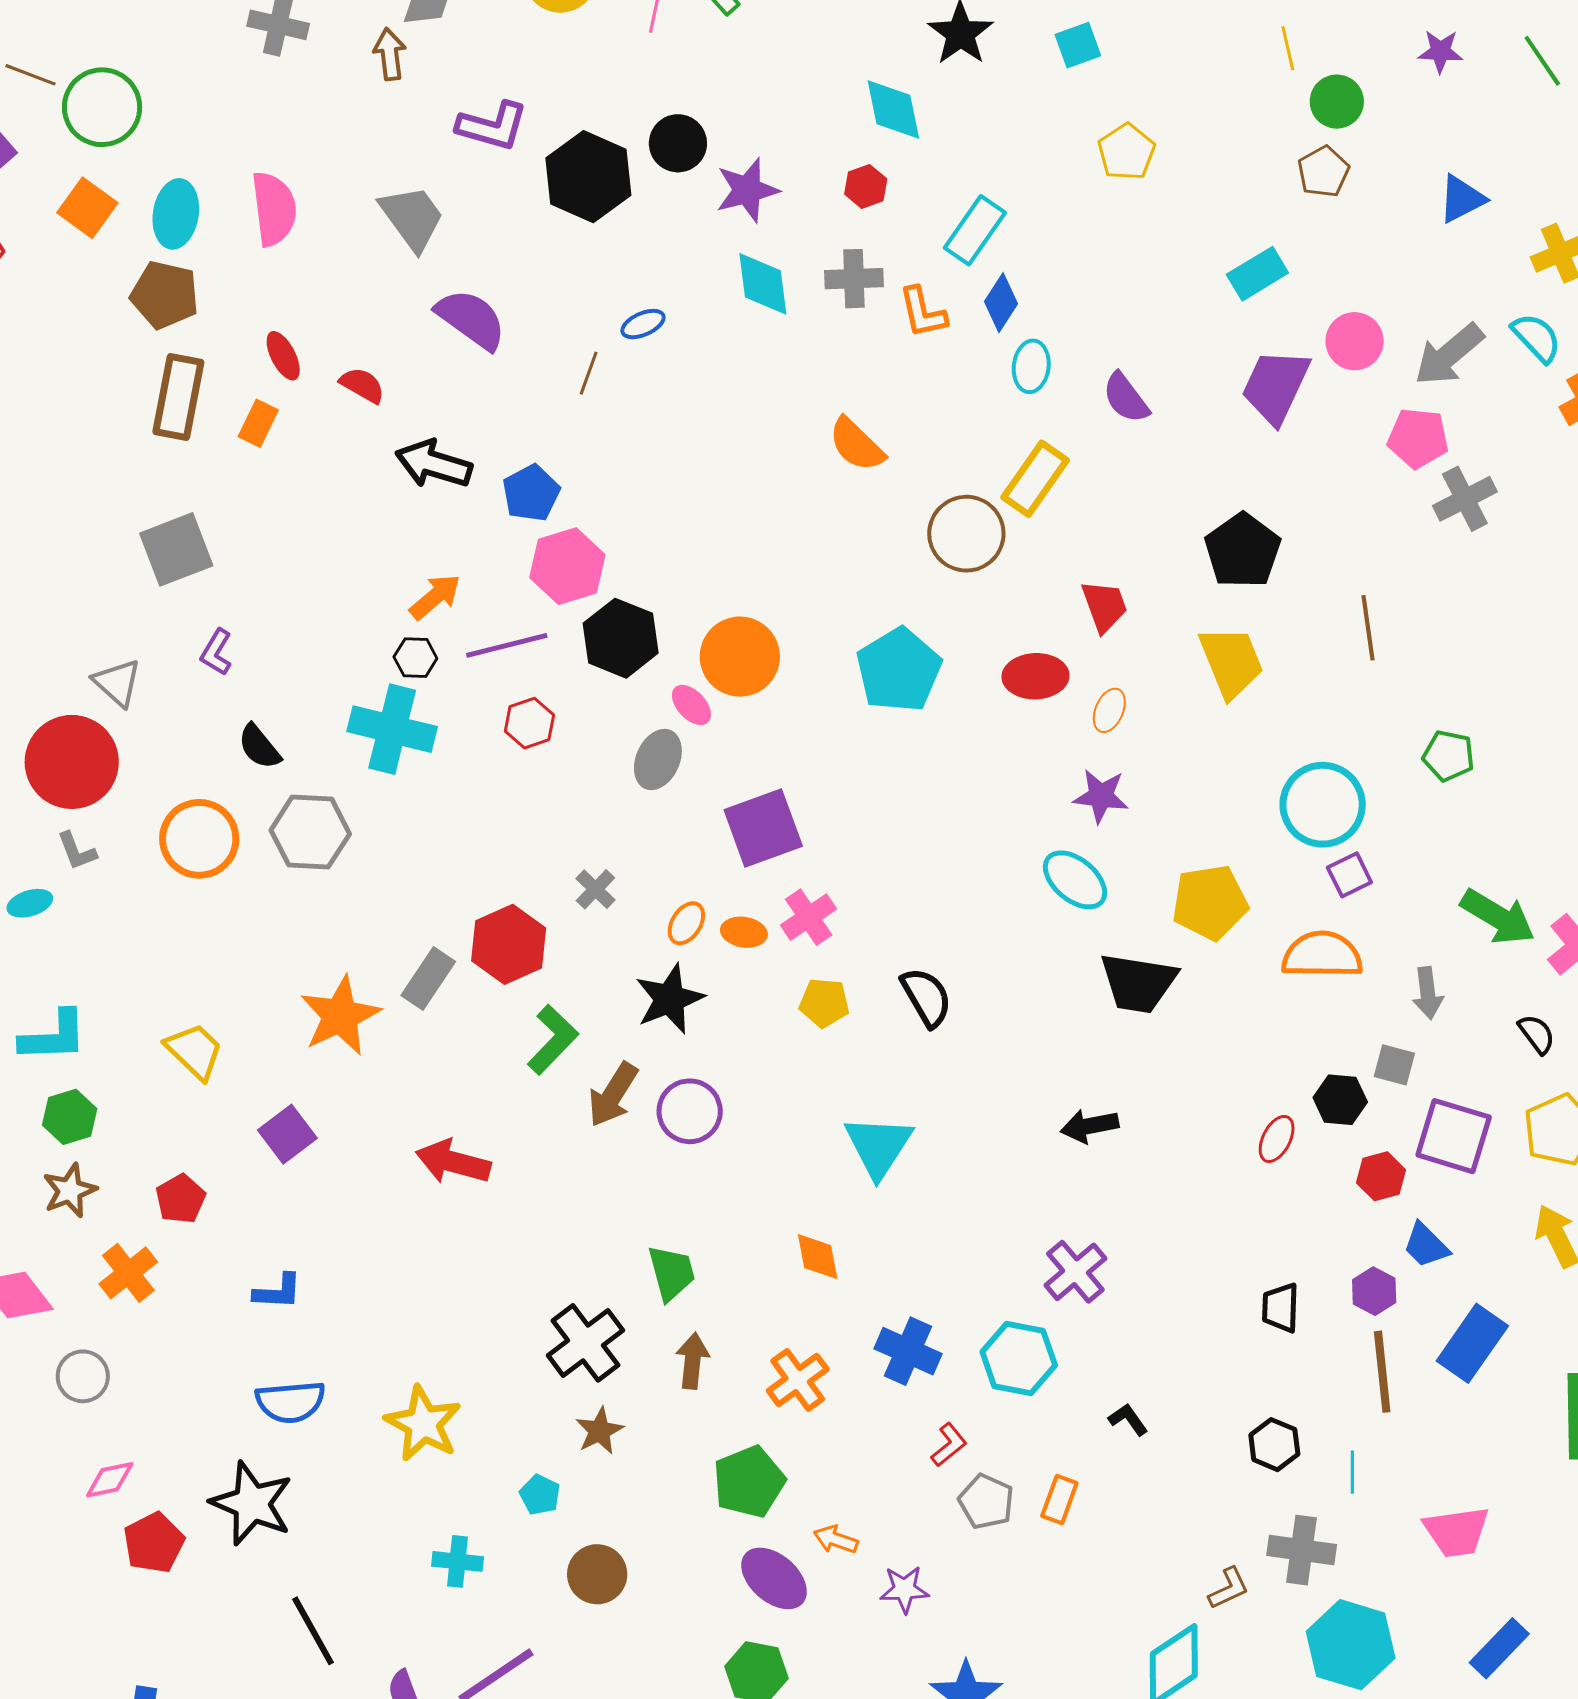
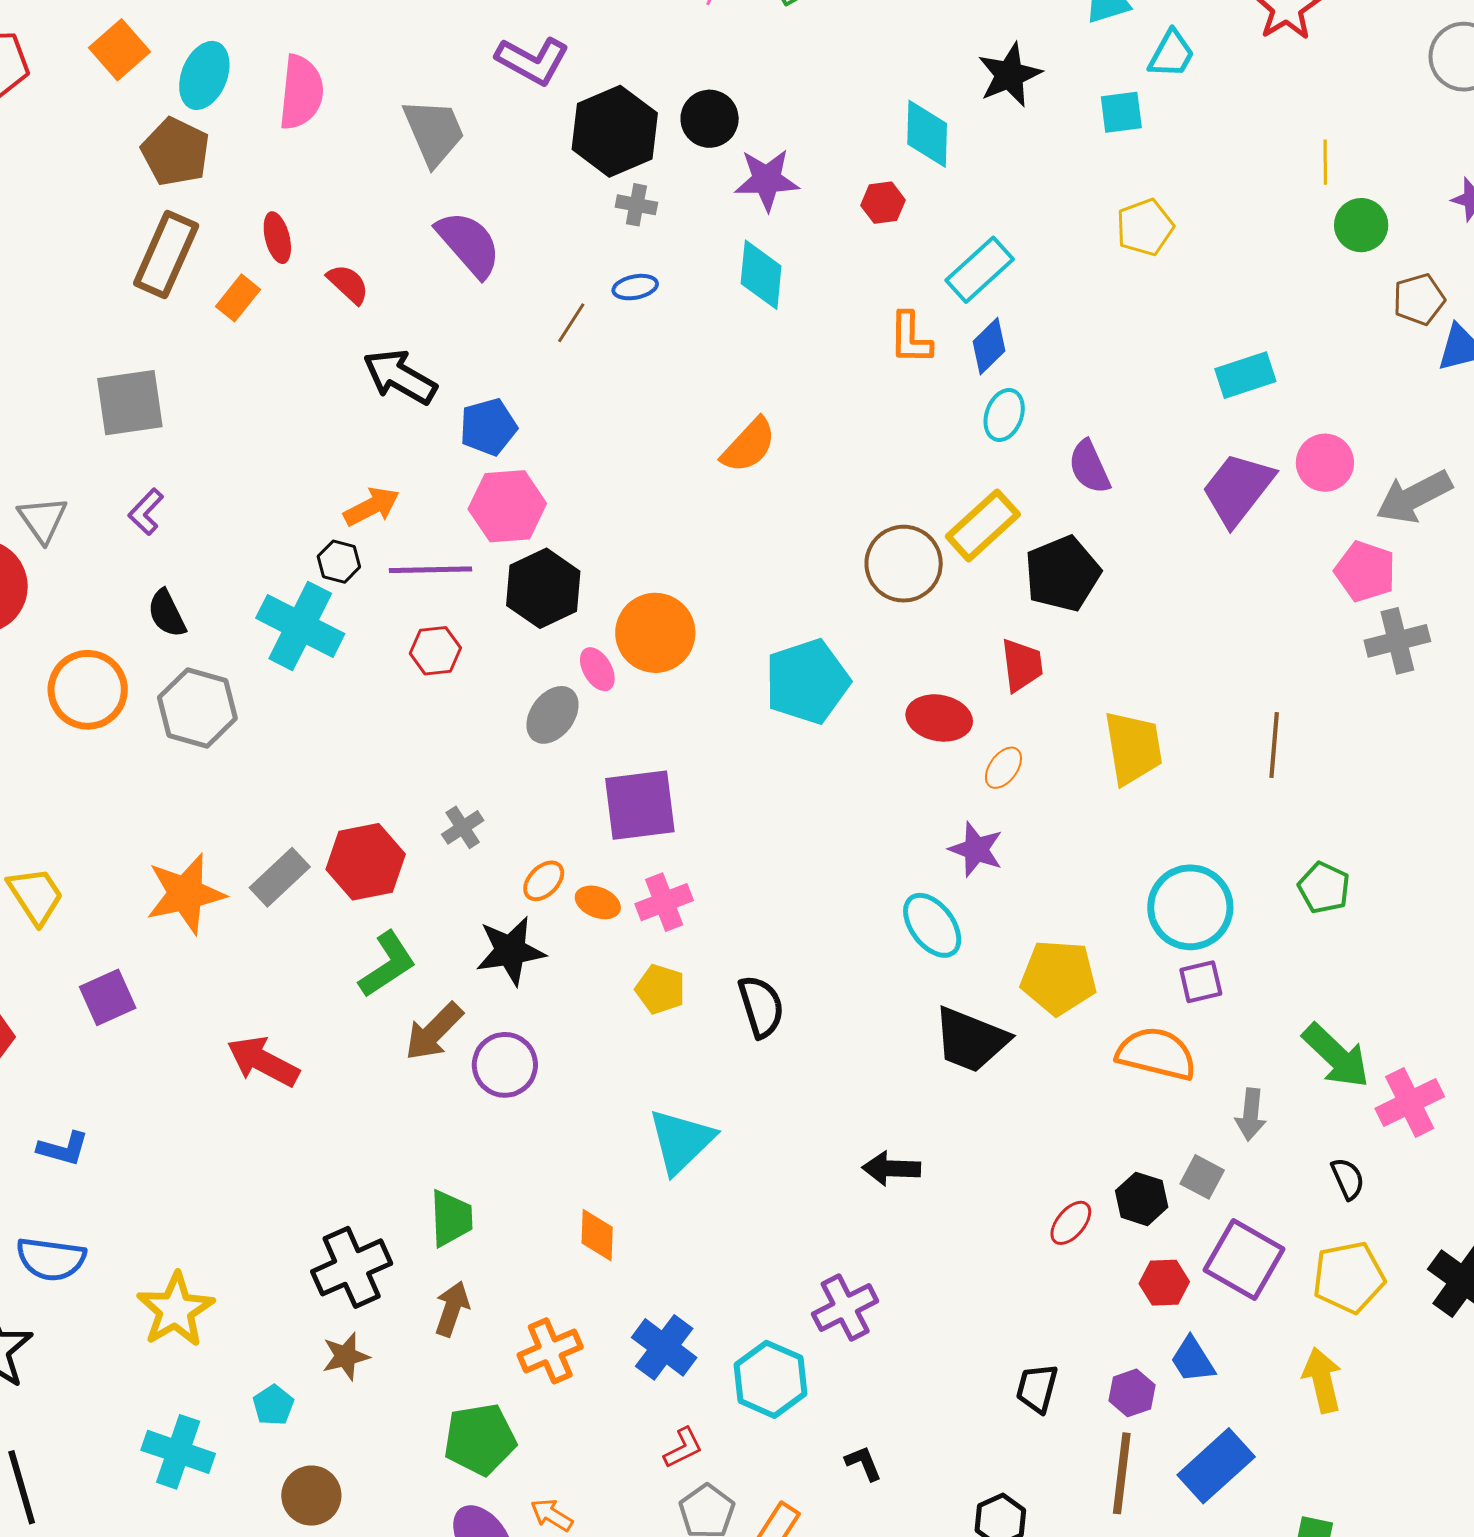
brown pentagon: (1323, 172) -> (1419, 299), moved
gray cross: (854, 279) -> (636, 205), moved, size x0.7
orange semicircle: (857, 445) -> (749, 445), moved, turned -104
black pentagon: (1243, 551) -> (1062, 574), moved
cyan cross: (458, 1561) -> (178, 1452), size x1.4

